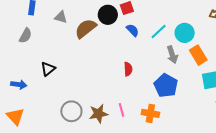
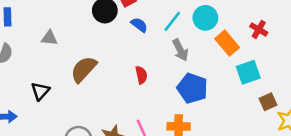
gray triangle: (61, 17) -> (49, 38), moved
brown semicircle: (86, 28) -> (84, 69), moved
gray arrow: (172, 55) -> (180, 50), moved

